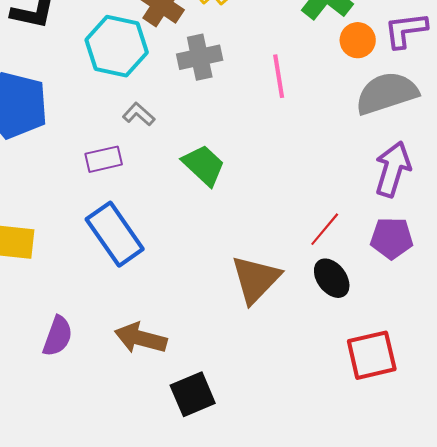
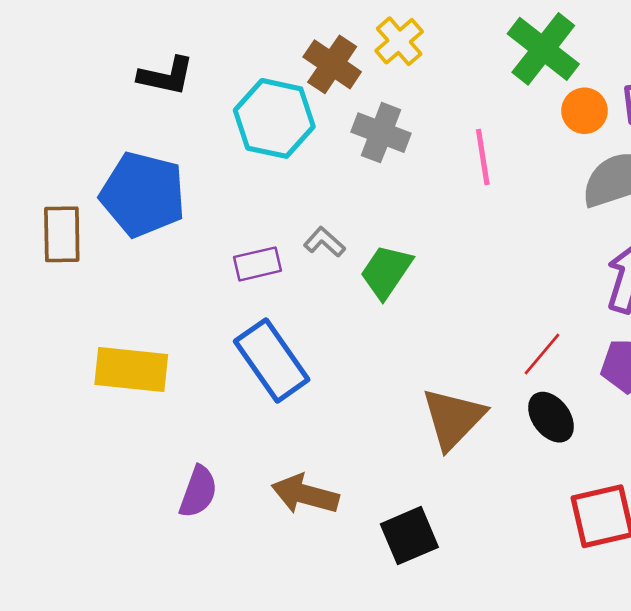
gray cross: (200, 57) -> (381, 133), turned 33
gray L-shape: (139, 114) -> (324, 242), moved
green trapezoid: (204, 165) -> (386, 272), turned -99
black square: (193, 394) -> (409, 536), moved

